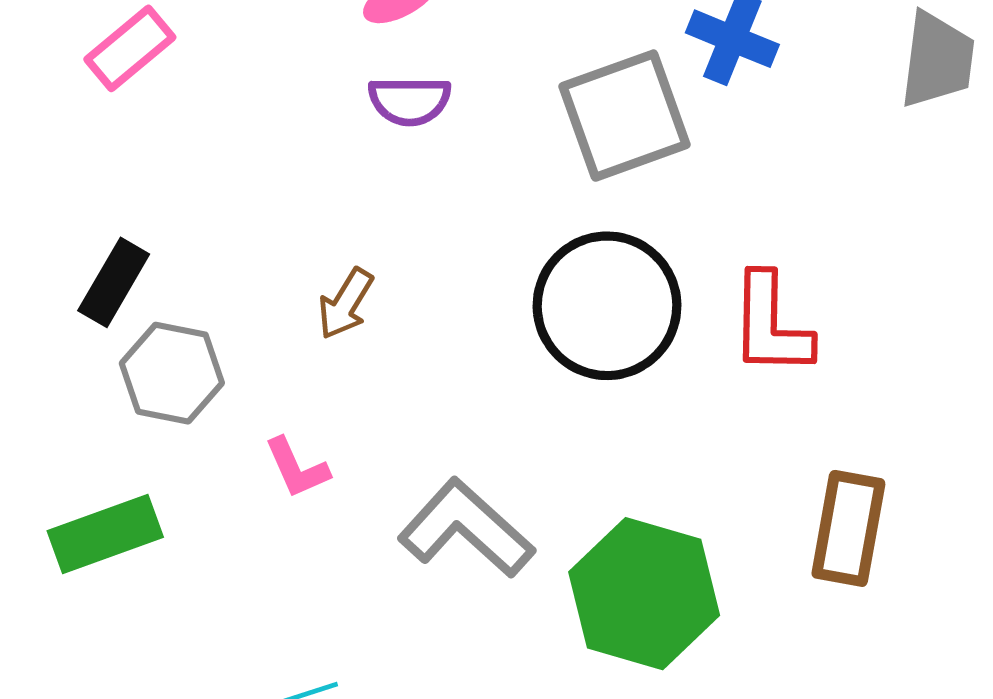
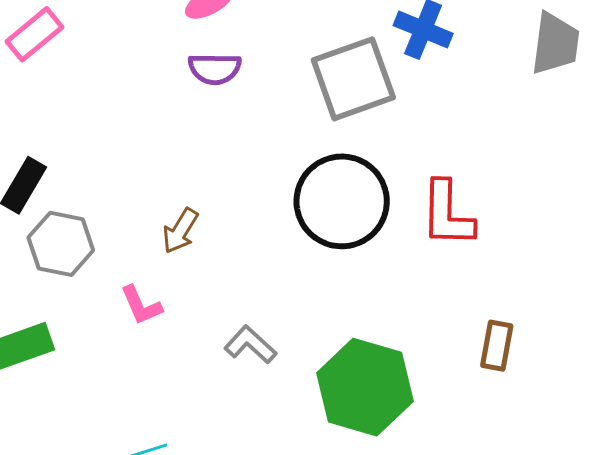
brown arrow: (345, 304) -> (180, 231), moved
gray L-shape: (466, 528) -> (250, 345), size x0.6
brown rectangle: (848, 528) -> (497, 346), size x0.7

